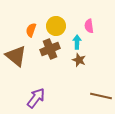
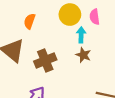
yellow circle: (56, 26) -> (70, 15), moved
brown cross: (50, 49) -> (45, 61), moved

